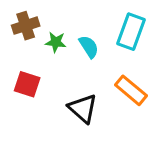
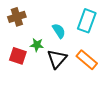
green star: (56, 42) -> (37, 45), moved
black triangle: (83, 108) -> (57, 59), moved, turned 30

